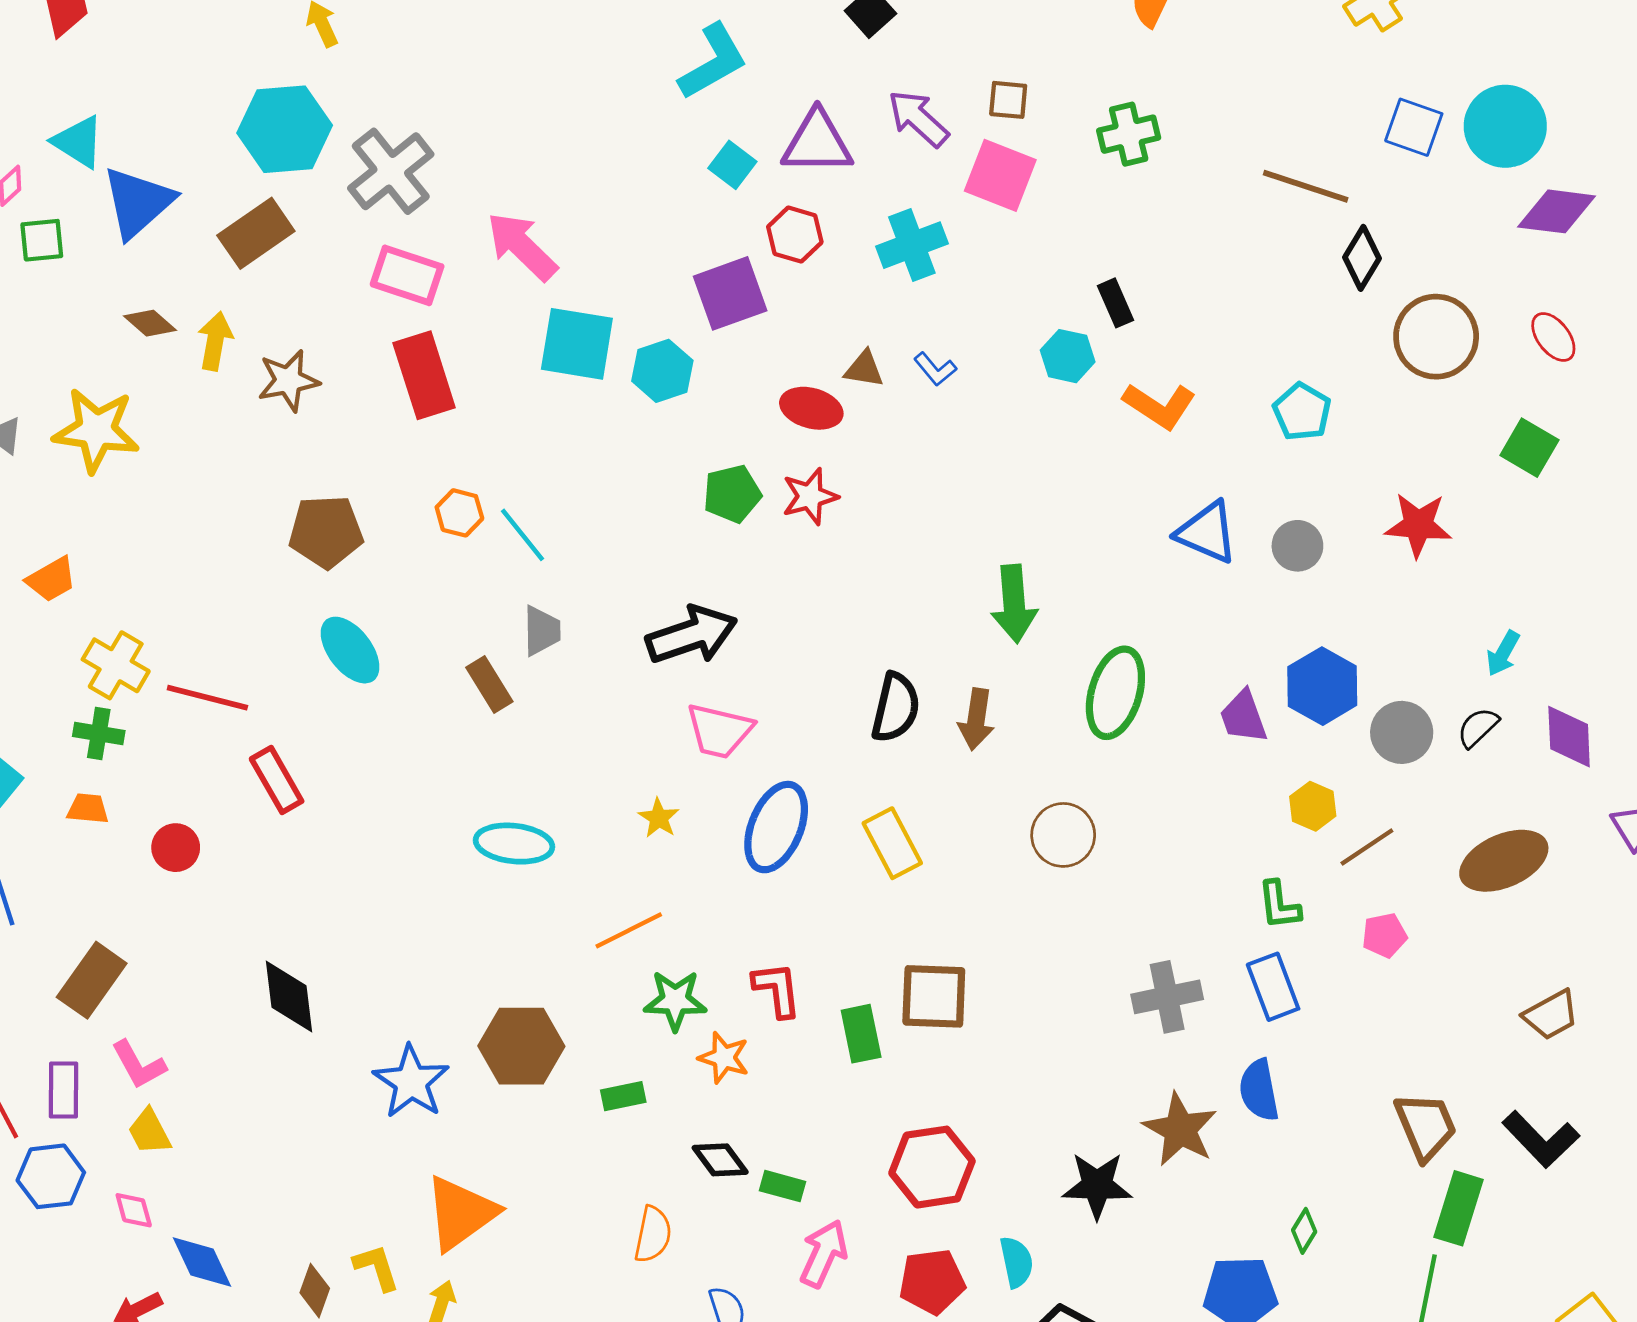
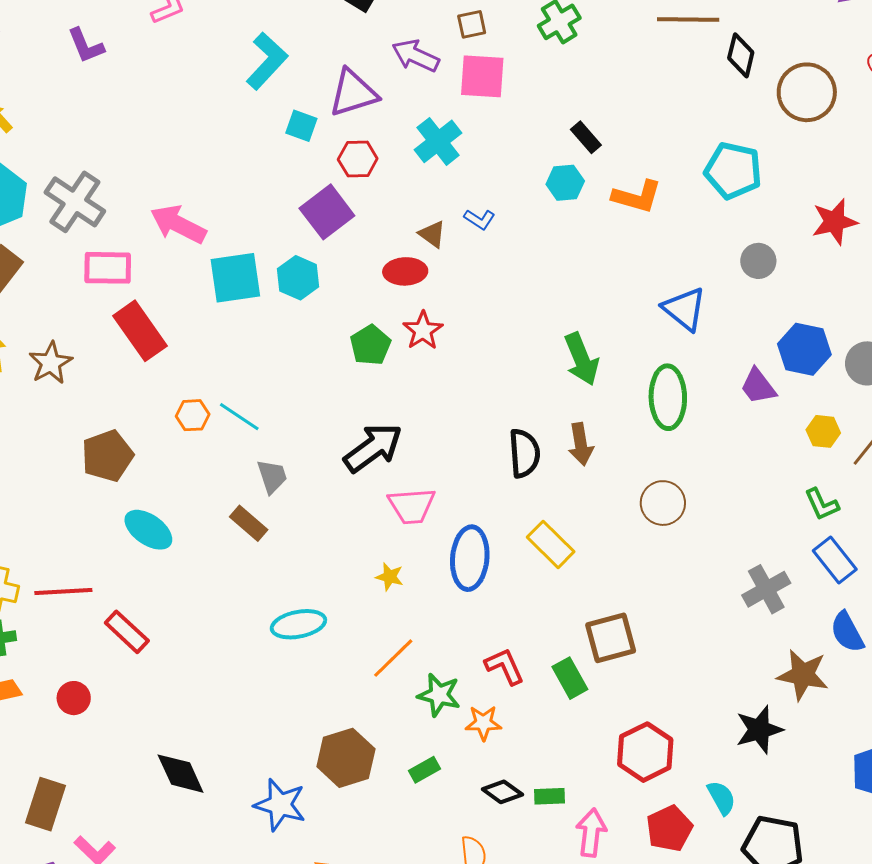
brown triangle: (864, 369) -> (432, 234), turned 44
cyan pentagon: (1302, 412) -> (733, 171), size x1.4
blue triangle: (1207, 532) -> (684, 309), moved, turned 33
green star: (675, 1000) -> (439, 695), turned 30

